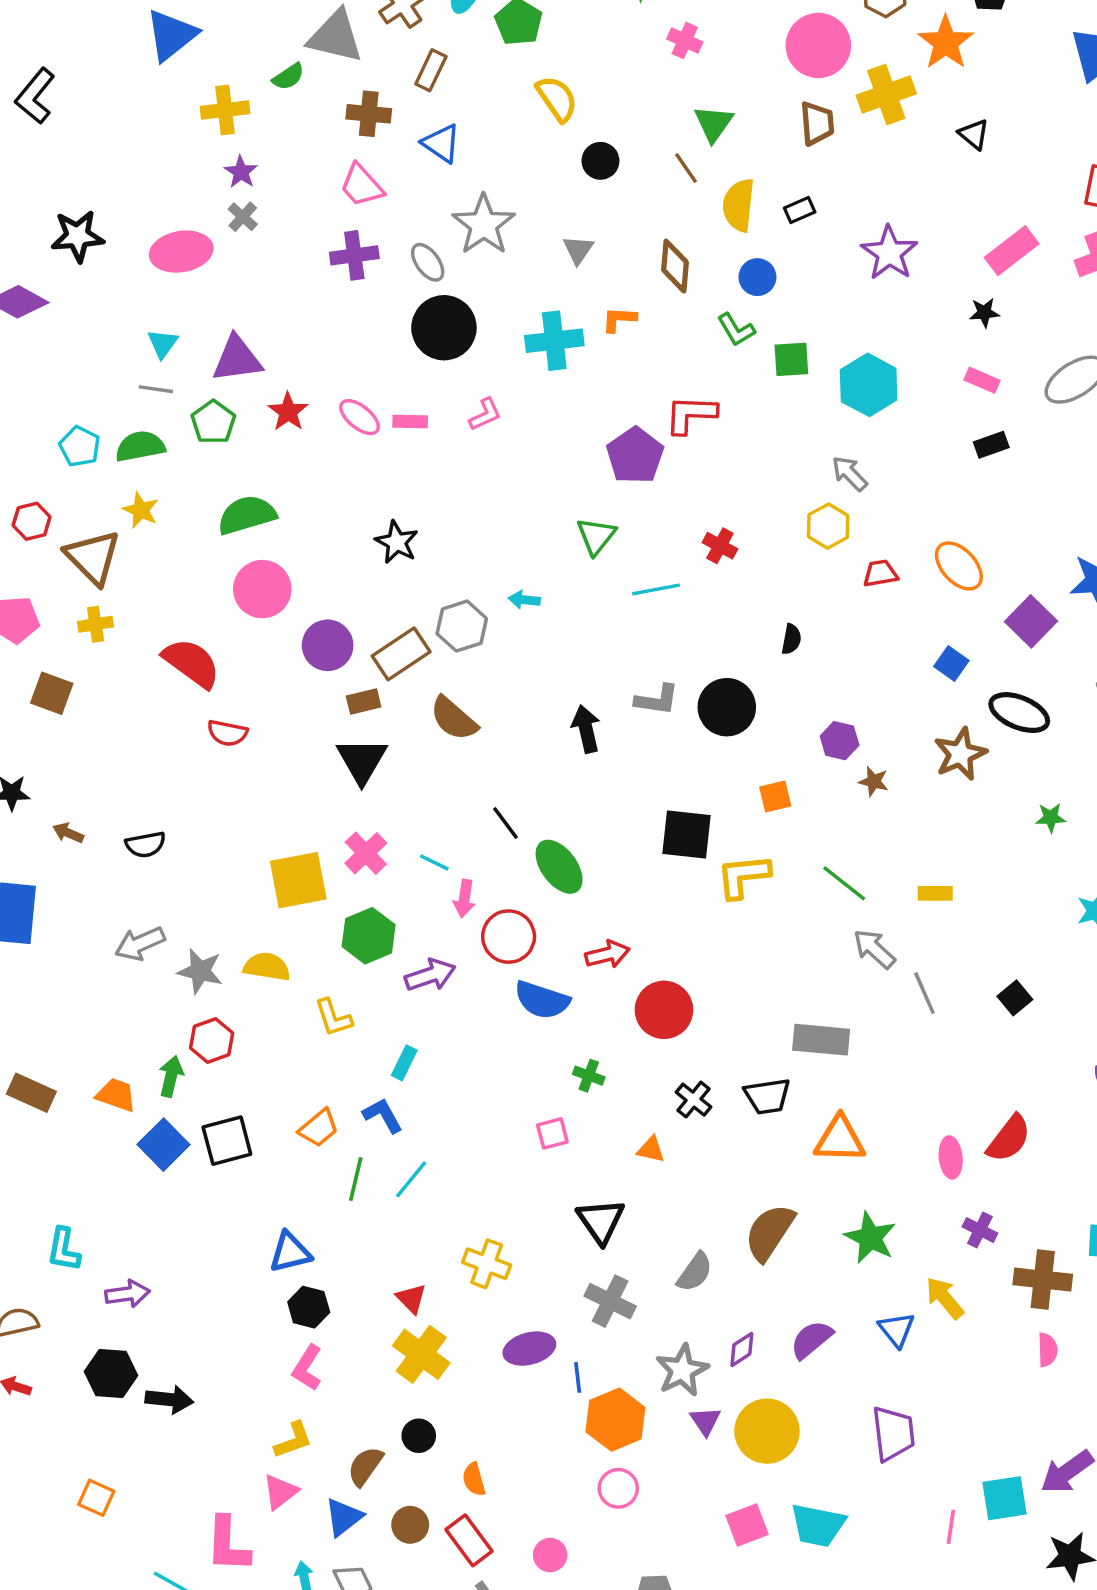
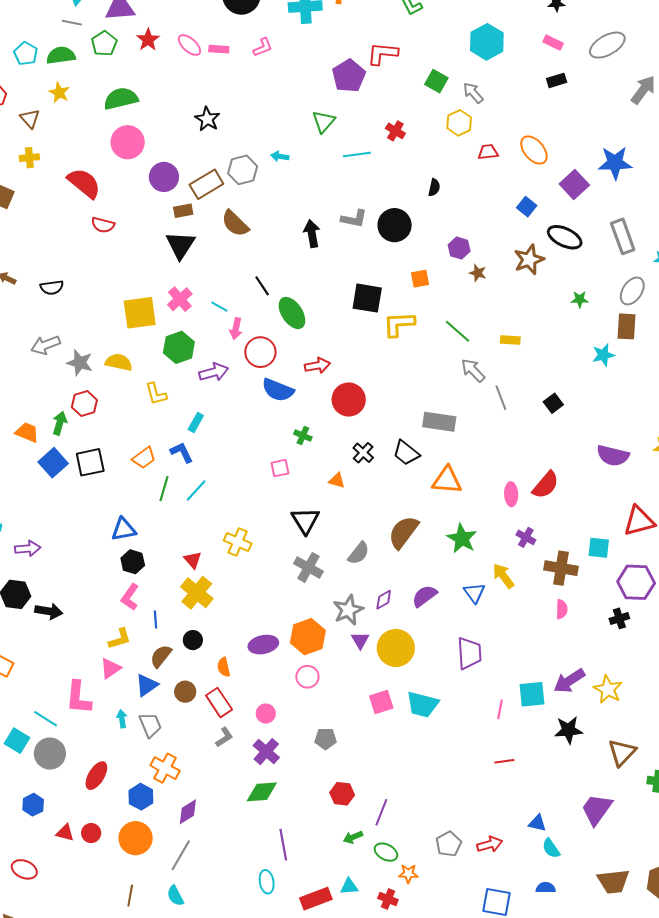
green square: (791, 359) -> (436, 81), moved, turned 30
brown triangle: (93, 557) -> (30, 118), size x0.6
black trapezoid: (767, 1096) -> (406, 453), turned 44
purple ellipse: (529, 1349) -> (263, 645), moved
blue line: (578, 1377) -> (155, 619), moved

